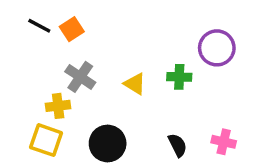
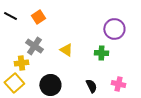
orange square: (72, 29) -> (38, 17), moved
green cross: (179, 77) -> (101, 53), moved
yellow square: (46, 140) -> (14, 83), turned 30

